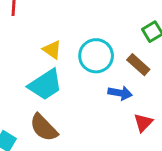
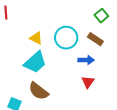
red triangle: (143, 123) -> (88, 82), moved

